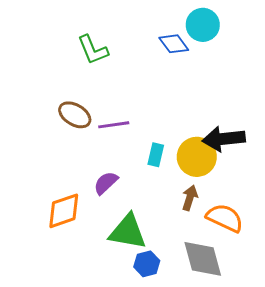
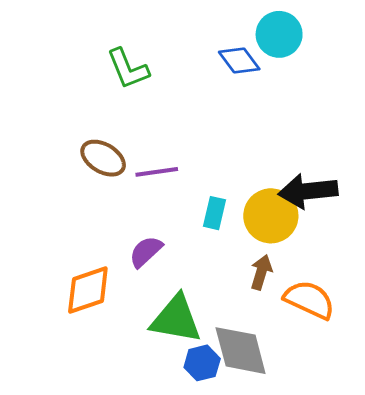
gray diamond: (203, 259) -> (241, 351), moved

